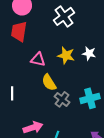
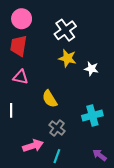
yellow star: (66, 55) -> (67, 58), moved
pink triangle: (38, 59) -> (21, 77), moved
gray cross: (62, 99) -> (57, 128), moved

